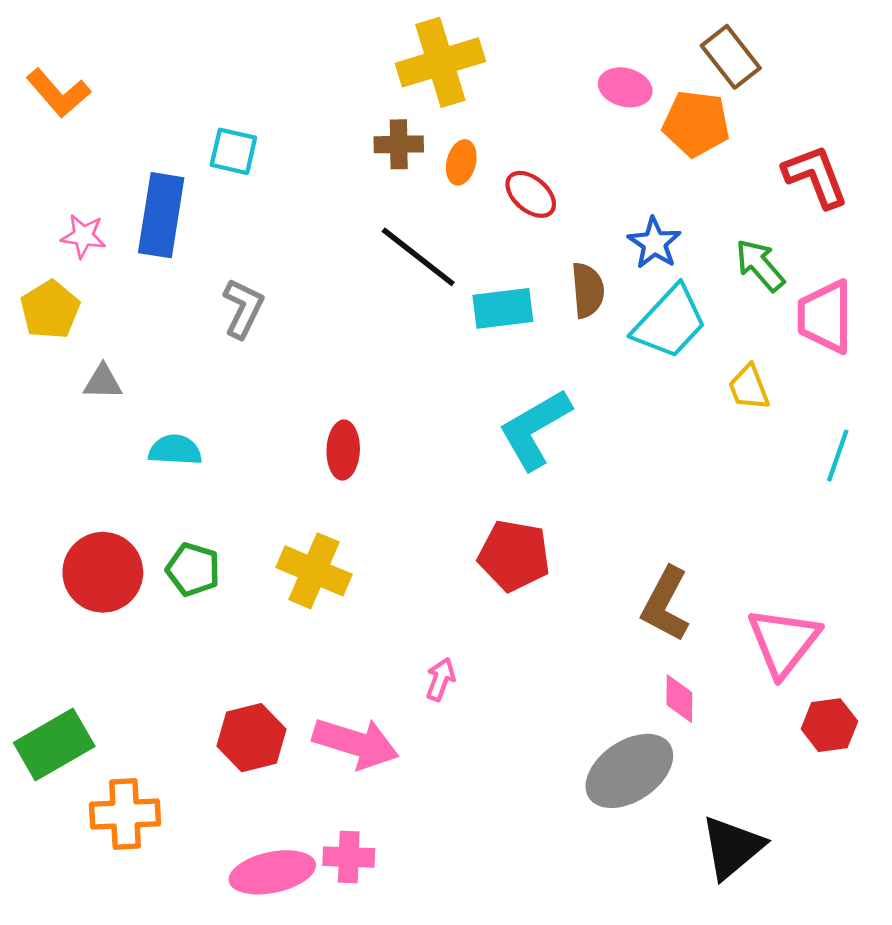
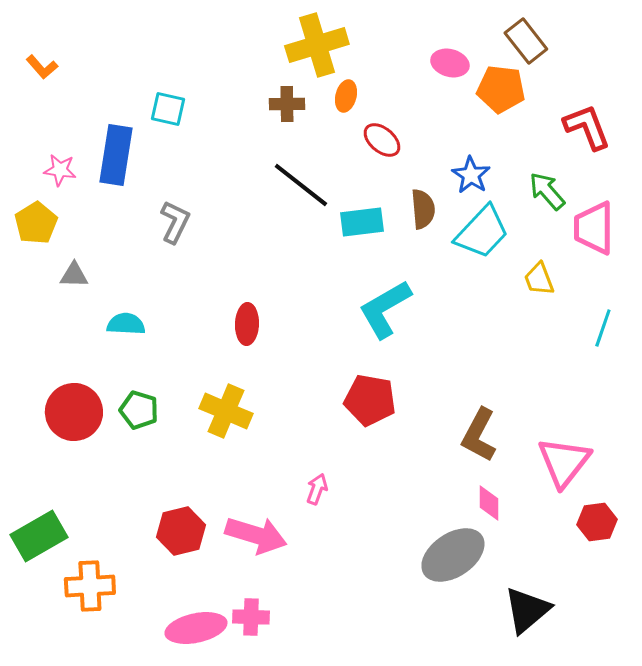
orange L-shape: (58, 93) -> (42, 67), size x0.7
orange ellipse: (461, 162) -> (346, 96), moved

